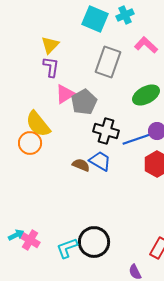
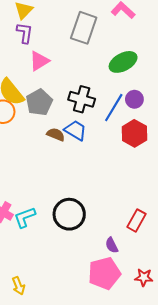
gray pentagon: (84, 102) -> (39, 102), moved
blue line: (137, 139) -> (114, 108), turned -40
cyan L-shape: (67, 248) -> (25, 217), moved

